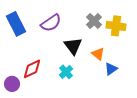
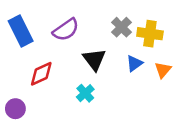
orange triangle: (98, 54) -> (163, 70), moved, turned 32
red diamond: (32, 69) -> (41, 74), moved
blue triangle: (111, 69) -> (134, 63), moved

